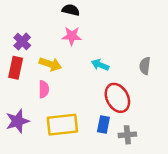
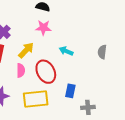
yellow arrow: (50, 64) -> (26, 50), turned -66
red ellipse: (117, 98) -> (46, 72), moved
blue rectangle: (103, 124) -> (70, 91), moved

